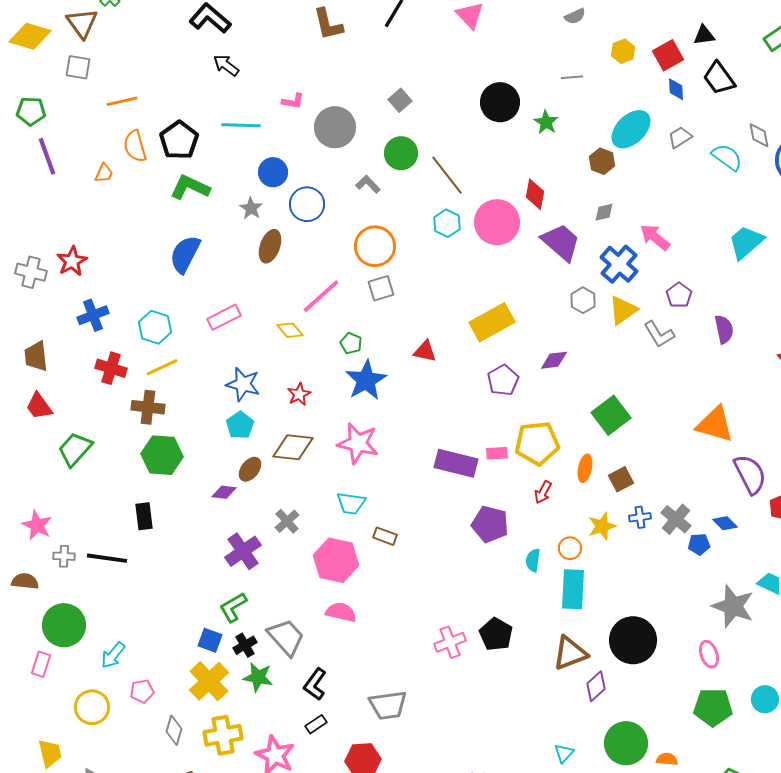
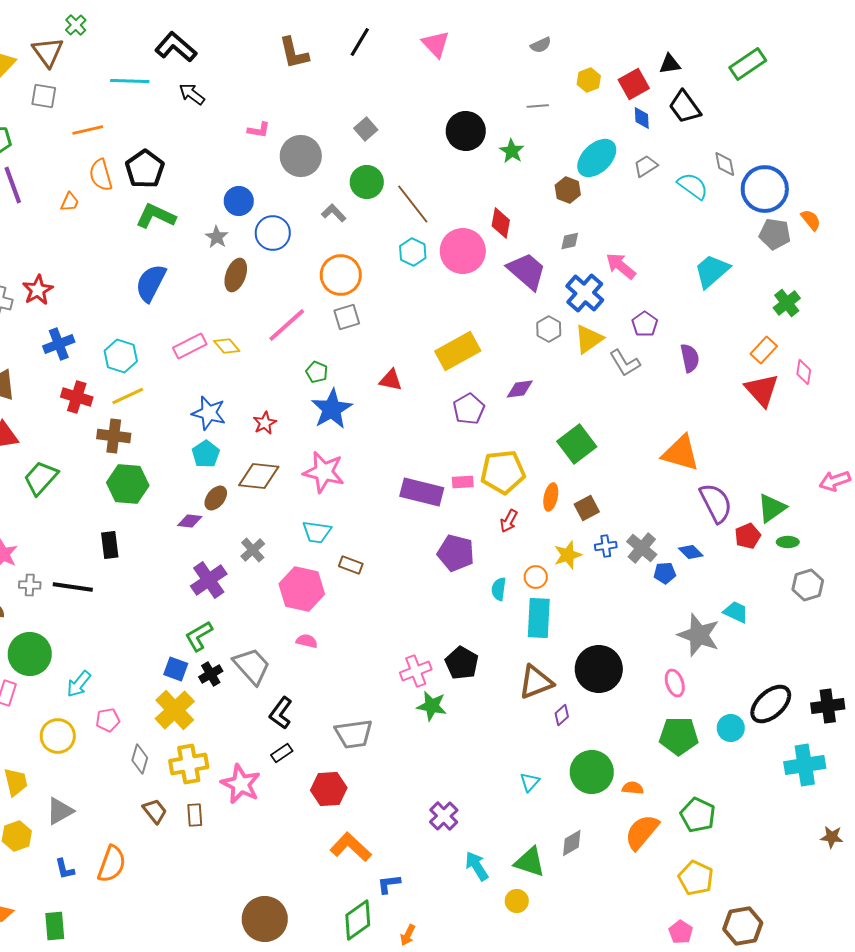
cyan line: (241, 125) -> (130, 81), moved
yellow diamond: (290, 330) -> (227, 346), moved
pink semicircle: (341, 612) -> (307, 641), size x0.7
green star: (258, 677) -> (432, 706), moved
purple diamond: (596, 686) -> (562, 715), size x0.7

